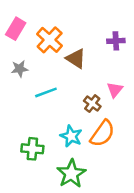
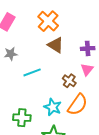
orange cross: (50, 40) -> (48, 21), moved
purple cross: (116, 41) -> (88, 48), moved

